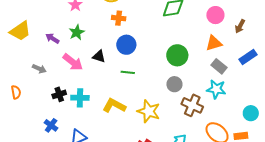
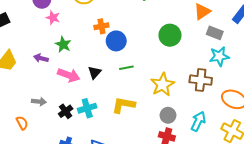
orange cross: (119, 18) -> (101, 26), moved
black triangle: (99, 56) -> (95, 72), moved, turned -48
gray arrow: (39, 69) -> (39, 102), moved
gray circle: (174, 84) -> (168, 115), moved
yellow star: (149, 111) -> (162, 85), moved, turned -30

